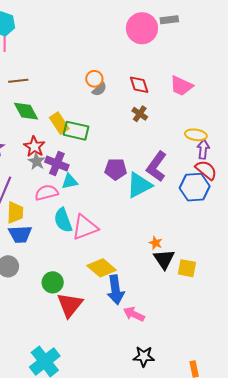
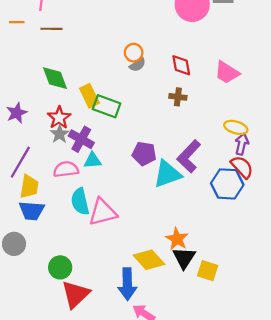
brown line: (18, 81) -> (51, 29), moved
brown cross: (140, 114) -> (178, 97), turned -35
orange star: (155, 243) -> (177, 239), size x1.5
yellow diamond: (102, 268) -> (149, 260), moved

